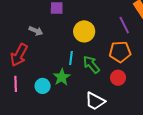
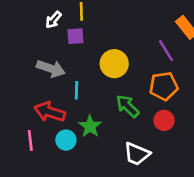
gray arrow: (36, 31) -> (51, 68), size x1.5
red arrow: (19, 55) -> (50, 112), moved, turned 85
cyan line: (71, 58) -> (77, 90), moved

